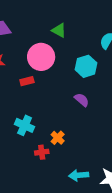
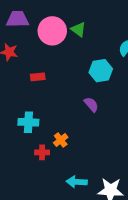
pink circle: (41, 57) -> (52, 31), moved
cyan cross: (25, 125) -> (28, 122), turned -30

